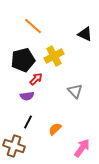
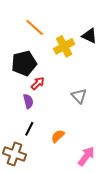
yellow cross: (54, 56) -> (64, 46), moved
purple semicircle: (27, 96) -> (28, 101), turned -96

